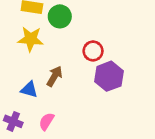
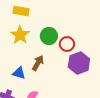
green circle: (60, 16) -> (49, 36), moved
yellow star: (31, 39) -> (20, 35), turned 30

